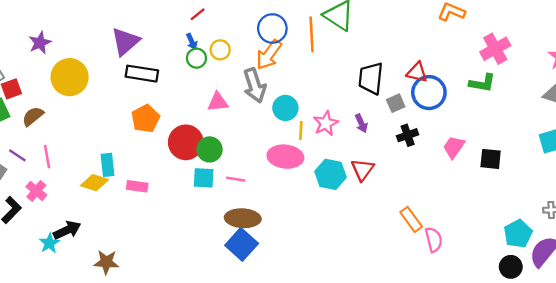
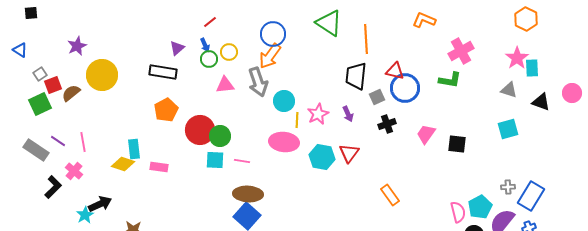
orange line: (312, 34) -> (366, 39), moved
purple triangle: (125, 42) -> (177, 48), moved, size x0.6
pink triangle: (218, 102) -> (225, 85), moved
brown semicircle: (33, 116) -> (71, 93), moved
pink semicircle: (434, 240) -> (458, 212), moved

